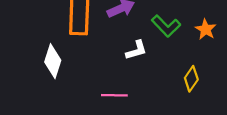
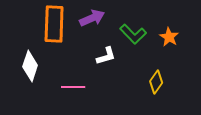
pink line: (114, 95) -> (73, 87), moved

